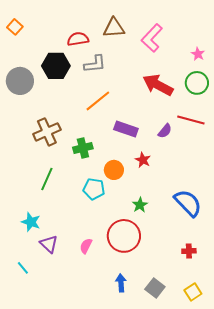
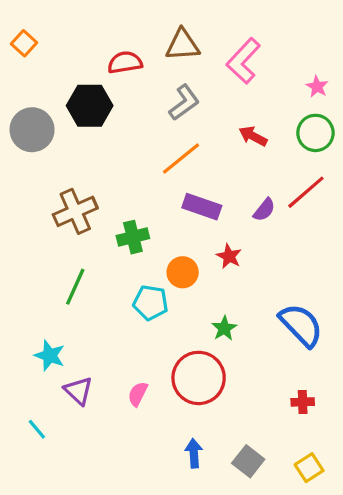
gray L-shape: (95, 64) -> (184, 103), moved, turned -30
red arrow: (158, 85) -> (253, 136), size x0.6
orange line: (98, 101) -> (181, 159), moved
red line: (191, 120) -> (306, 192), turned -56

